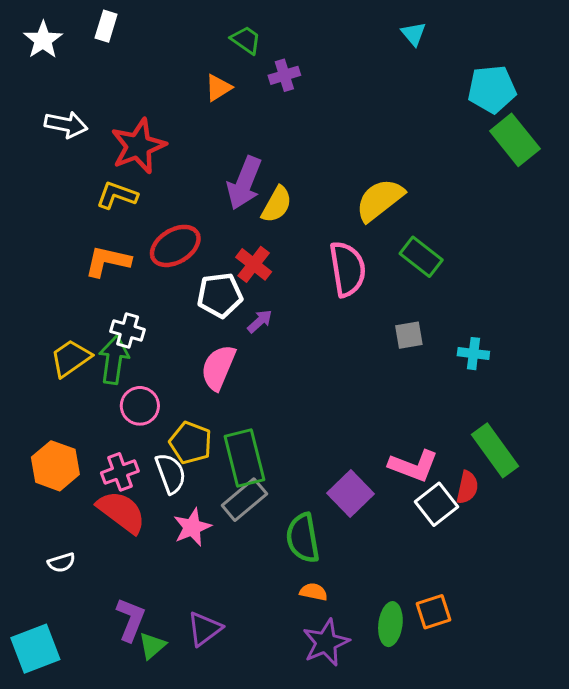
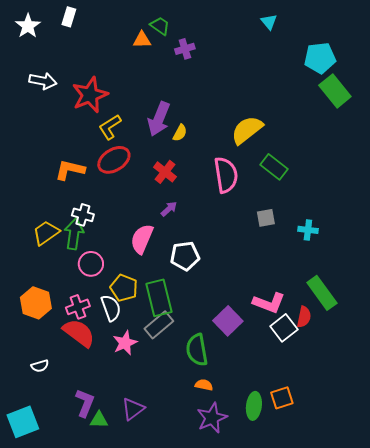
orange triangle: (218, 88) -> (142, 40), moved, turned 30
yellow L-shape: (117, 195) -> (110, 127), moved, turned -52
yellow semicircle: (277, 204) -> (180, 133), size x0.7
white pentagon: (220, 295) -> (185, 256), moved
green triangle: (152, 646) -> (99, 420), turned 42

